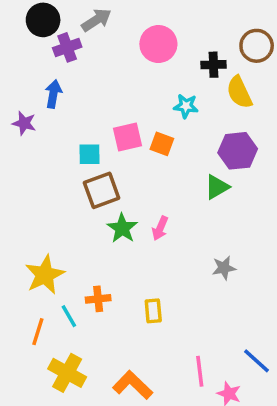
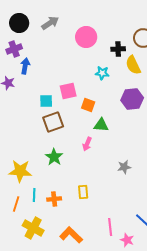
purple cross: (67, 47) -> (14, 49), moved
orange square: (162, 144) -> (88, 105), moved
green triangle: (217, 187) -> (101, 125), moved, turned 35
green star: (122, 228) -> (54, 157), moved
yellow star: (45, 275) -> (20, 171), turned 30
orange cross: (98, 299) -> (54, 199), moved
cyan line: (69, 316) -> (34, 195), turned 32

